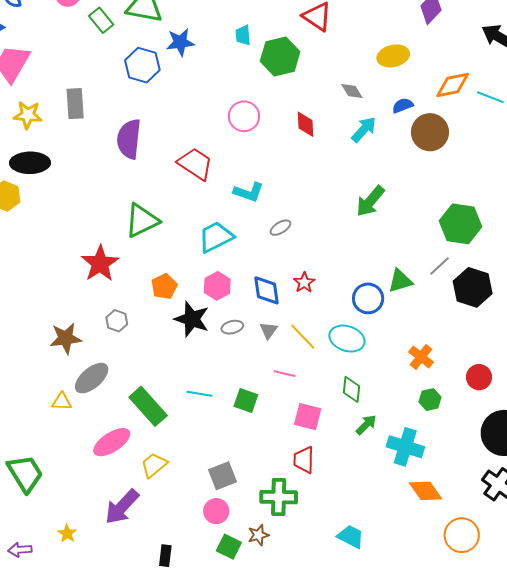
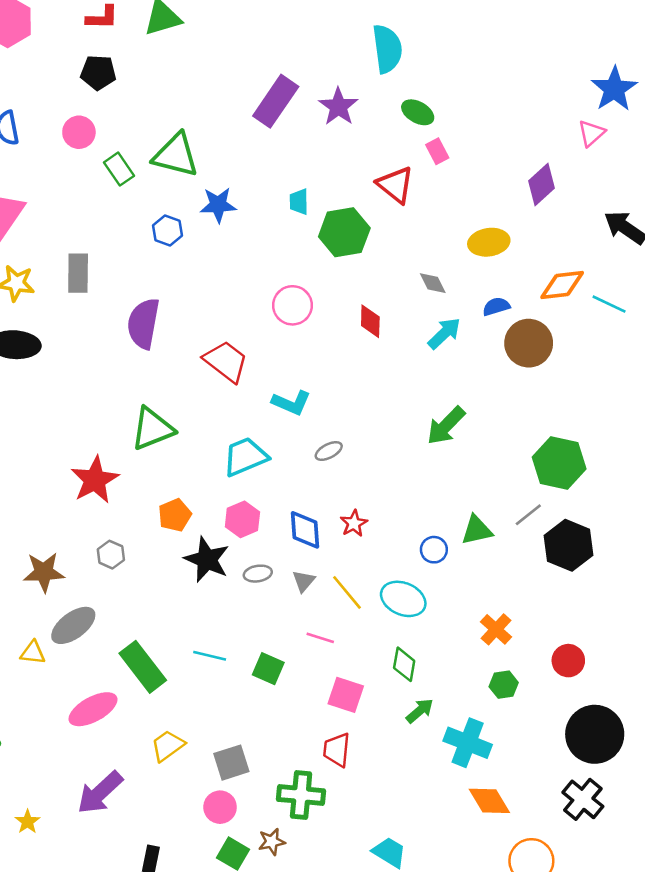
blue hexagon: (142, 65) -> (167, 231), size x0.7
blue circle: (368, 298) -> (434, 550), size x0.7
yellow trapezoid: (154, 465) -> (168, 746), moved

